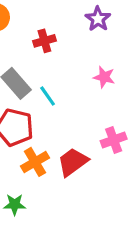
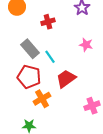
pink cross: (114, 140) -> (92, 106), moved
red trapezoid: (73, 162) -> (66, 79), moved

